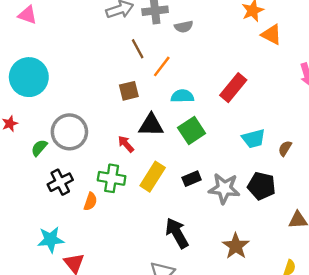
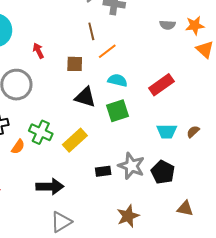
gray semicircle: (184, 27) -> (167, 25), moved
red arrow: (126, 144) -> (38, 51), moved
brown semicircle: (285, 148) -> (193, 132), moved
black rectangle: (192, 179) -> (103, 171), moved
black arrow: (177, 233) -> (50, 187), moved, turned 104

